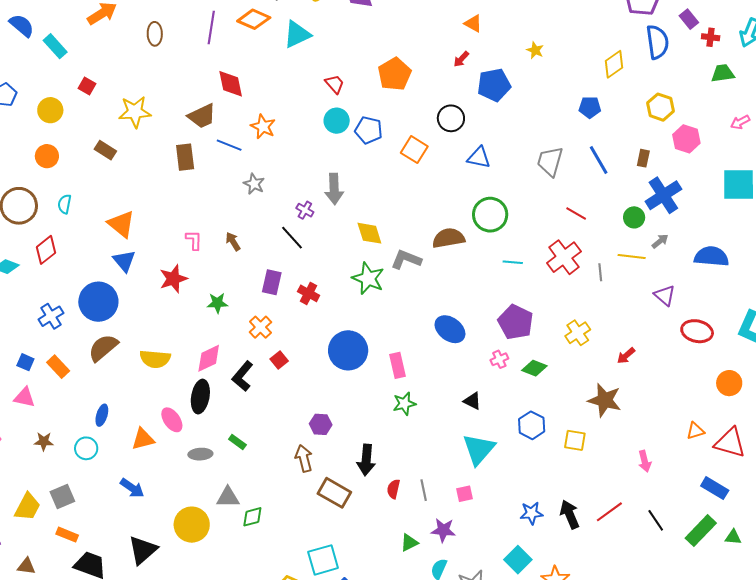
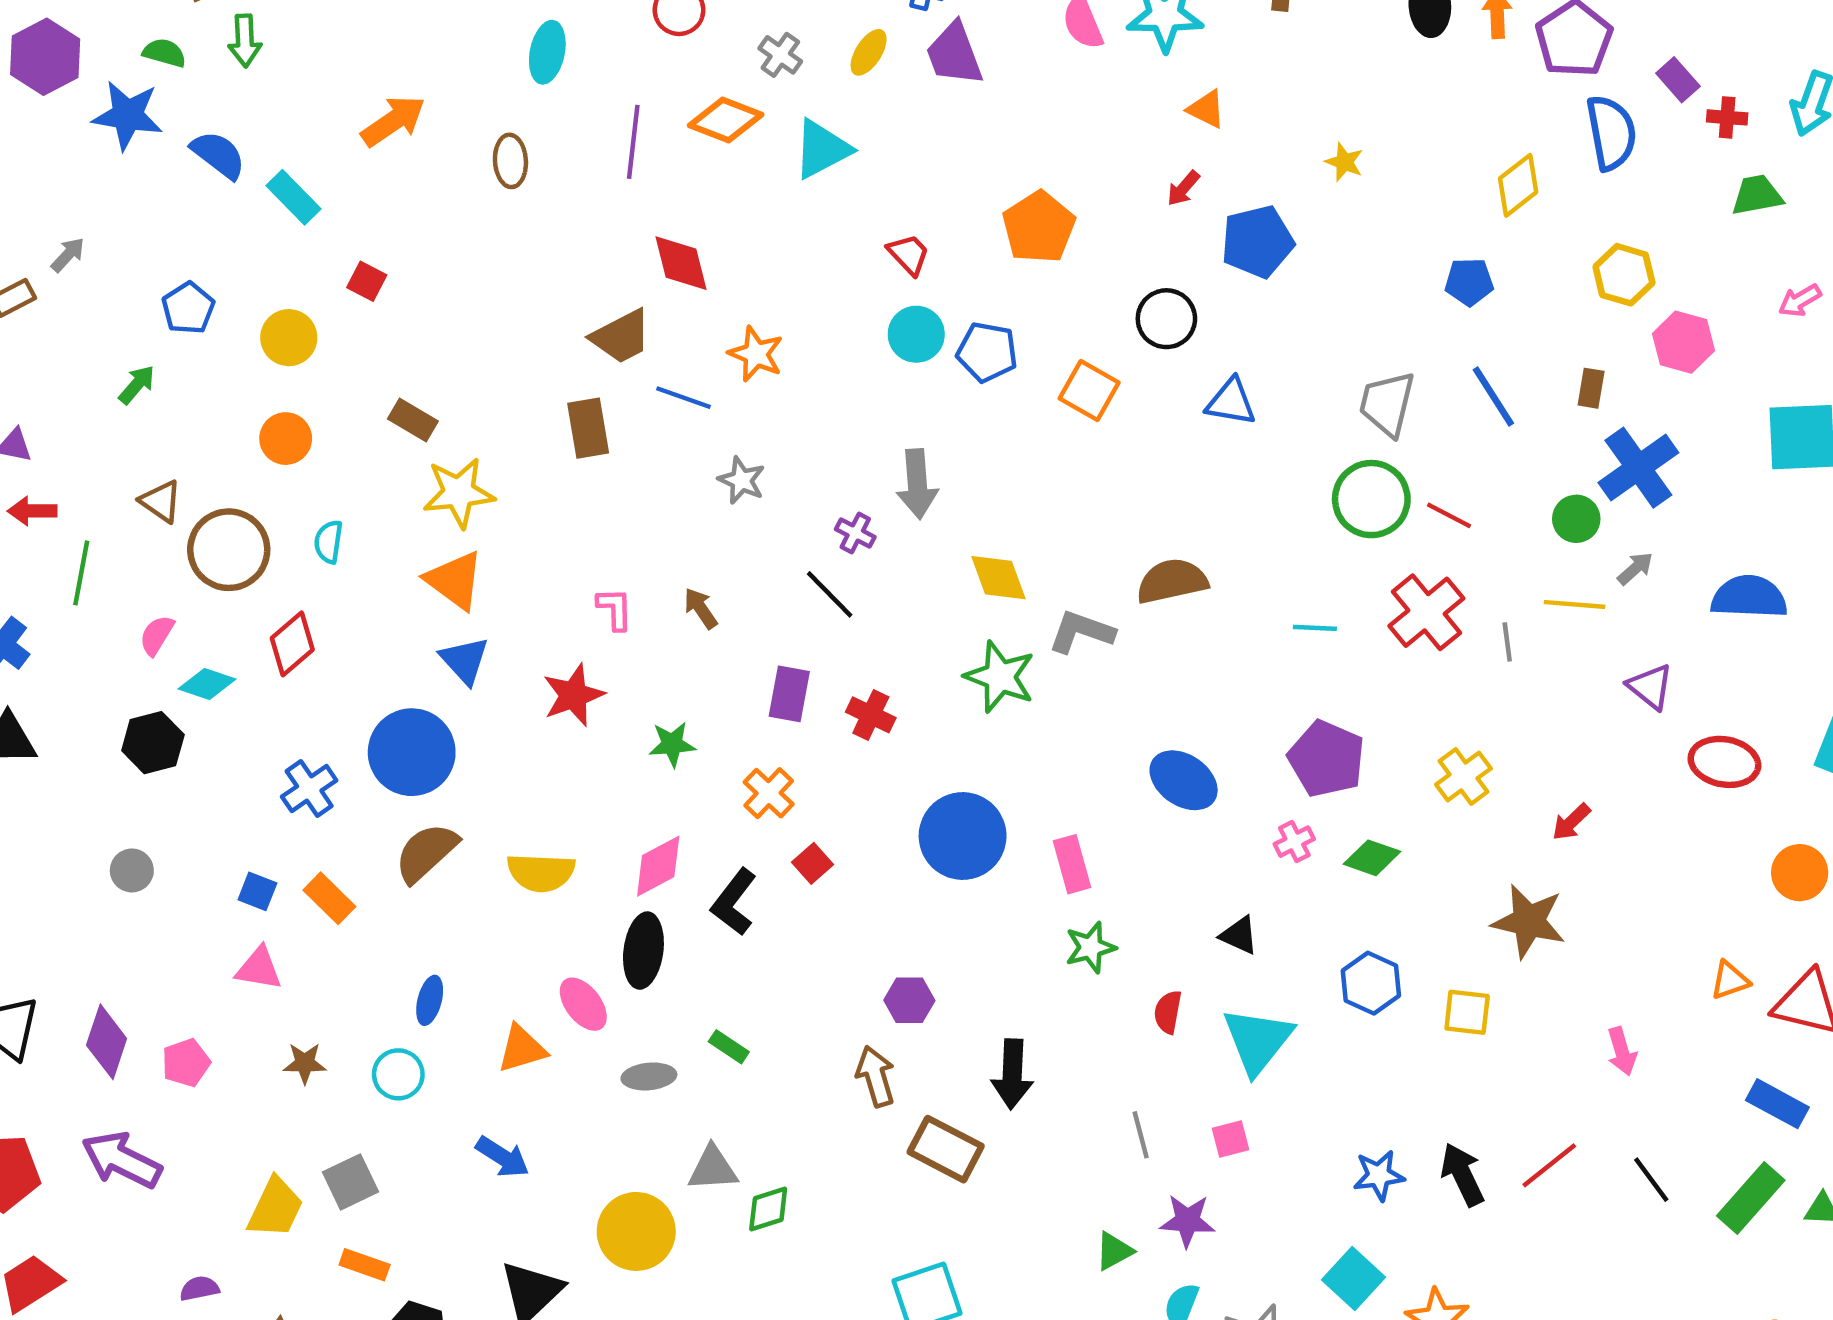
yellow star: (135, 112) -> (459, 493), moved
green circle: (490, 215) -> (1371, 499), moved
red semicircle: (393, 489) -> (1168, 1012), moved

